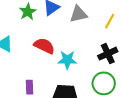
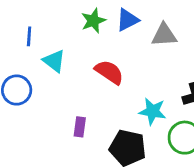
cyan star: (67, 60) -> (153, 111), moved

